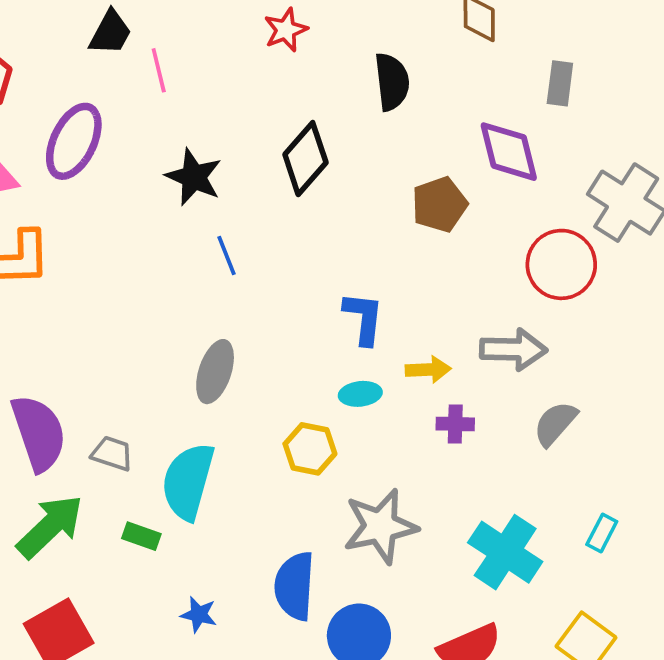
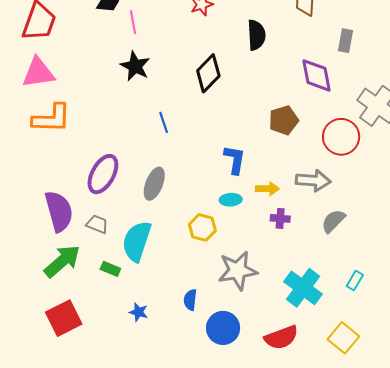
purple ellipse: (74, 141) -> (103, 174), moved
black star: (194, 177) -> (135, 66), moved
brown pentagon: (439, 204) -> (284, 120), moved
blue semicircle: (295, 586) -> (190, 300), size x0.6

